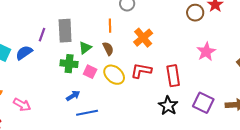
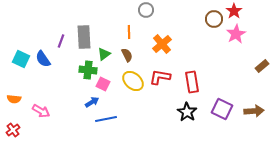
pink star: (206, 52) -> (236, 34), moved
blue semicircle: (24, 53) -> (43, 59), turned -90
pink square: (90, 72) -> (103, 84), moved

